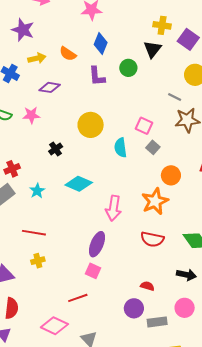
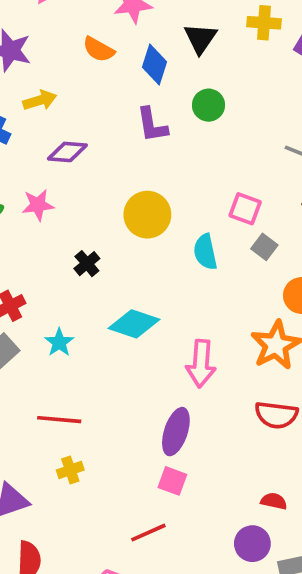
black triangle: (152, 49) -> (200, 38), moved
orange semicircle: (68, 54) -> (99, 49), moved

